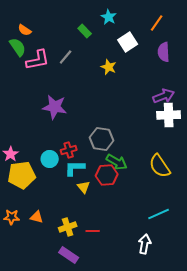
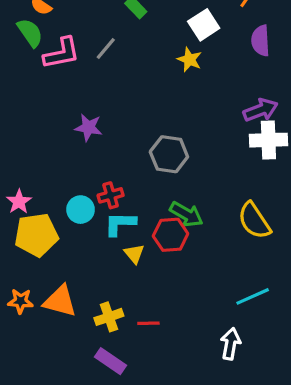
yellow star: (109, 67) -> (189, 60), moved
purple star: (55, 107) -> (88, 127), size x0.7
gray hexagon: (102, 139) -> (169, 154), moved
orange triangle: (37, 217) -> (60, 301), size x1.6

